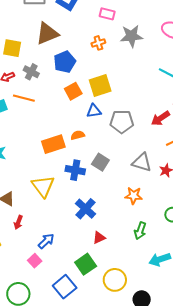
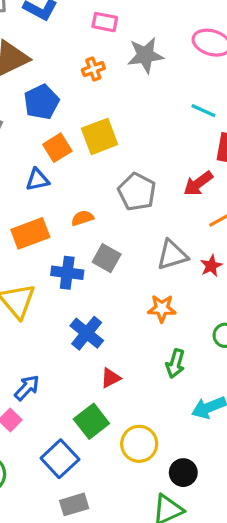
blue triangle: (94, 111) -> (37, 180), moved
gray pentagon: (122, 122) -> (137, 192), turned 30
orange semicircle: (78, 135) -> (82, 218), moved
gray triangle: (142, 162) -> (172, 255), turned -30

